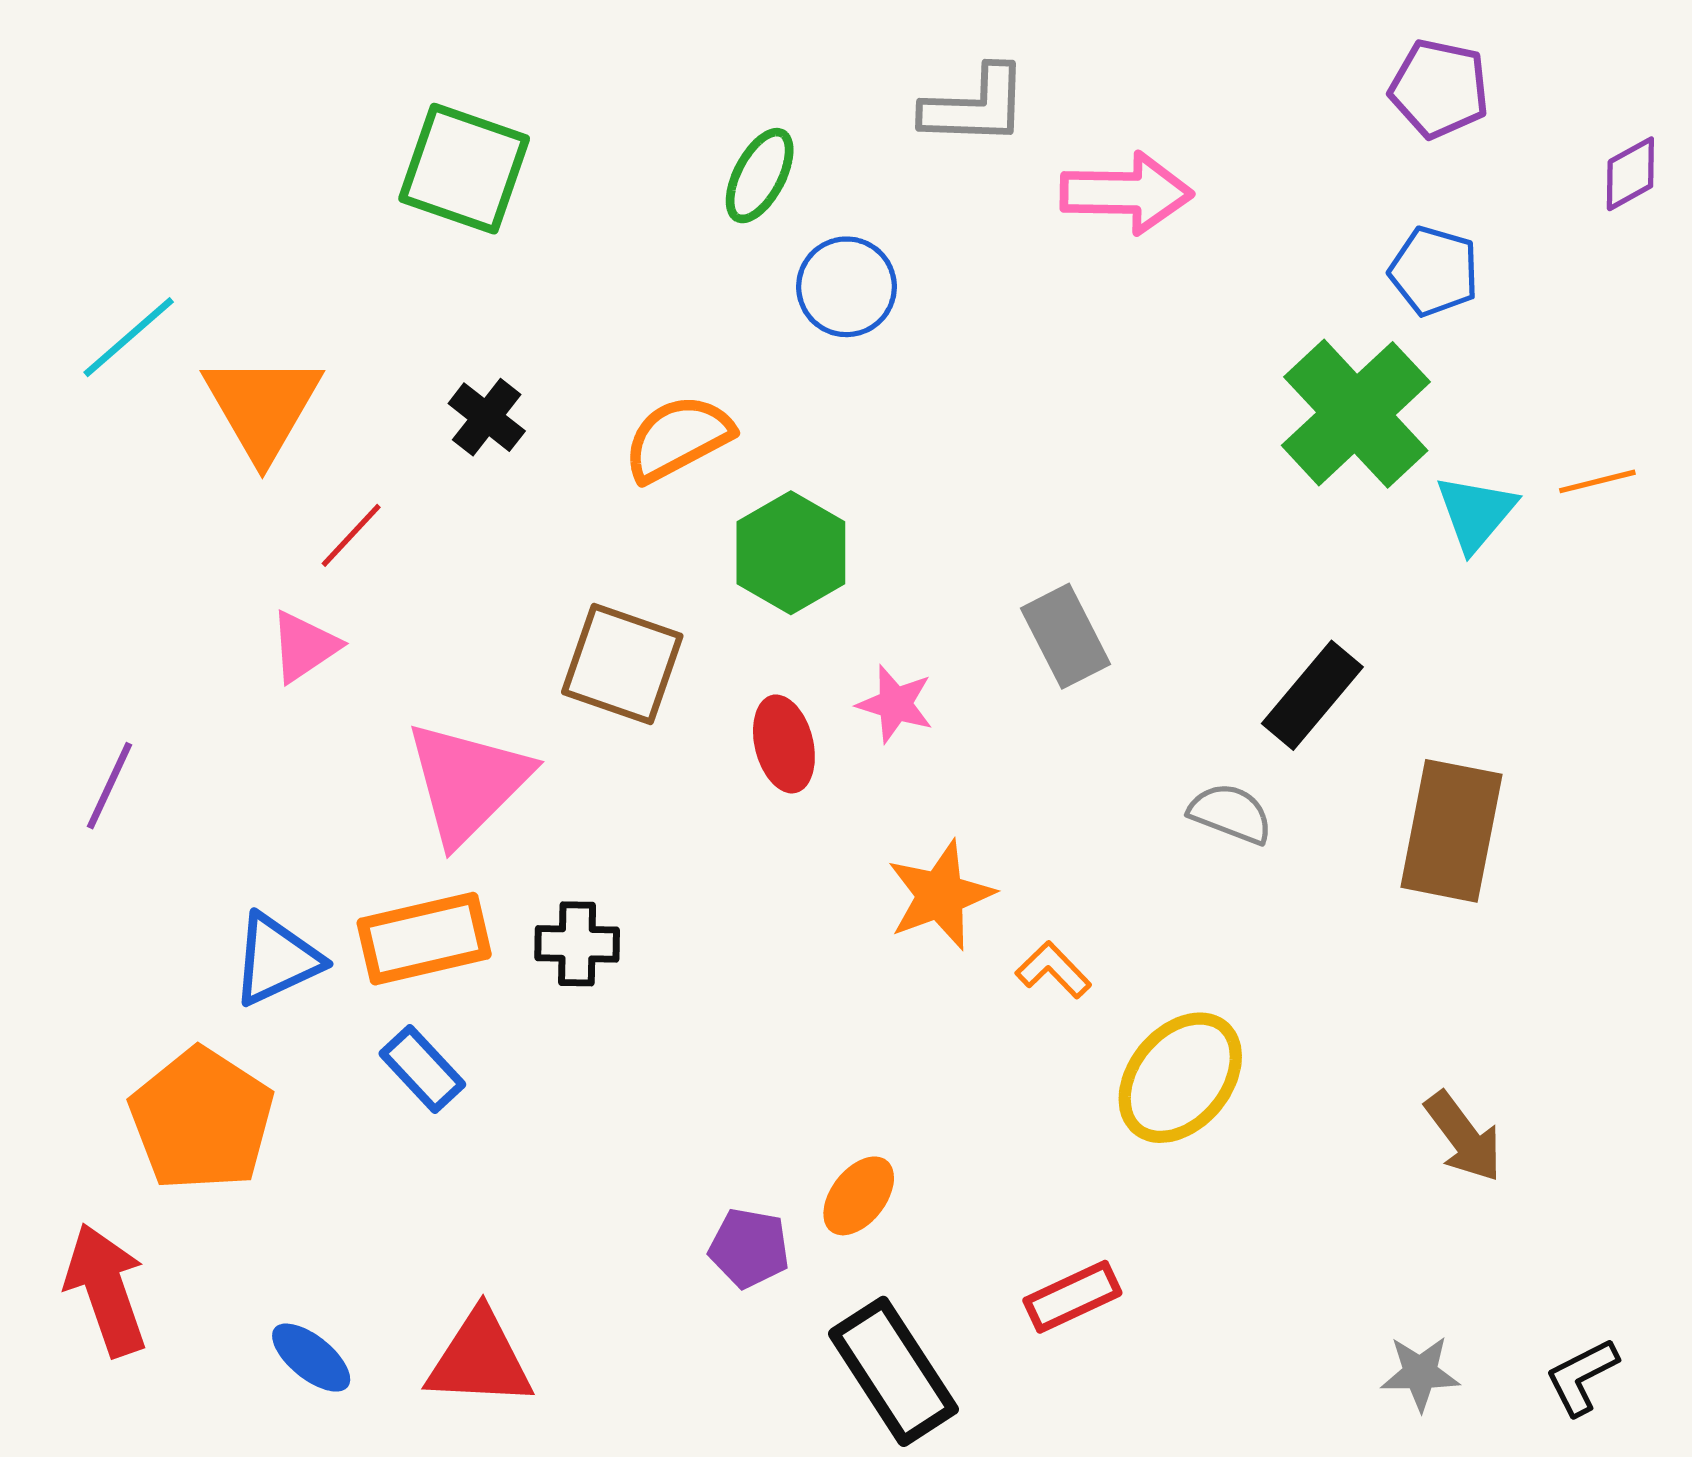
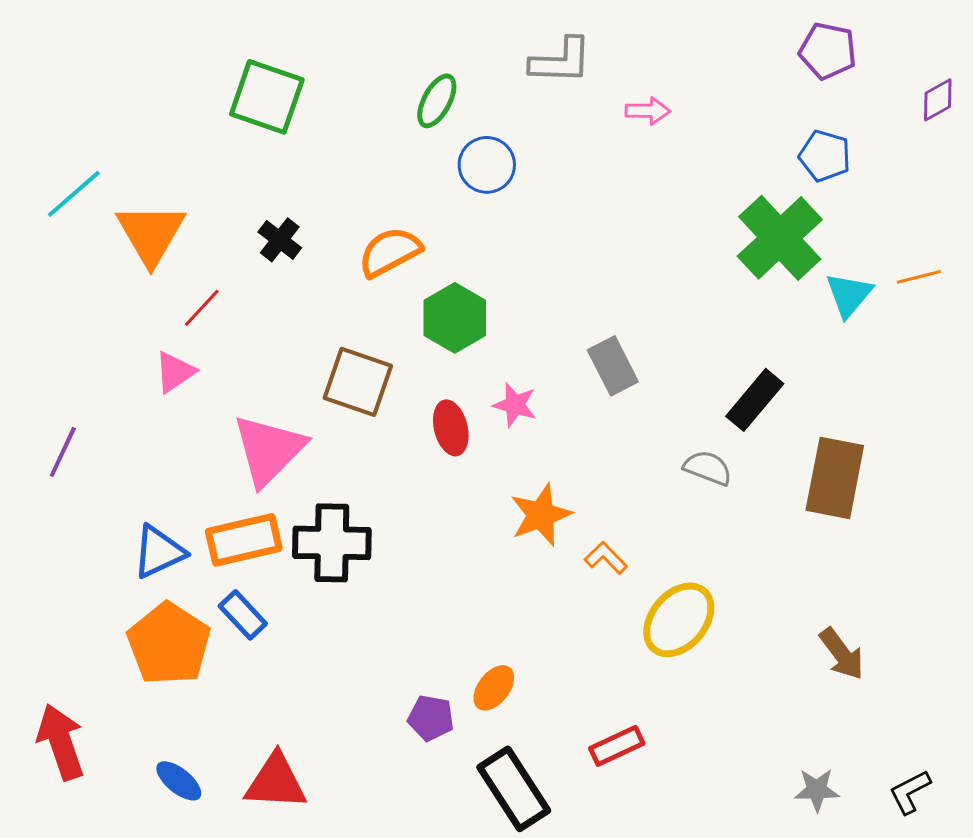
pink arrow: (1126, 193) -> (648, 111), size x0.6
black cross: (577, 944) -> (332, 543), size x1.6
orange pentagon: (202, 1119) -> (169, 644), moved

